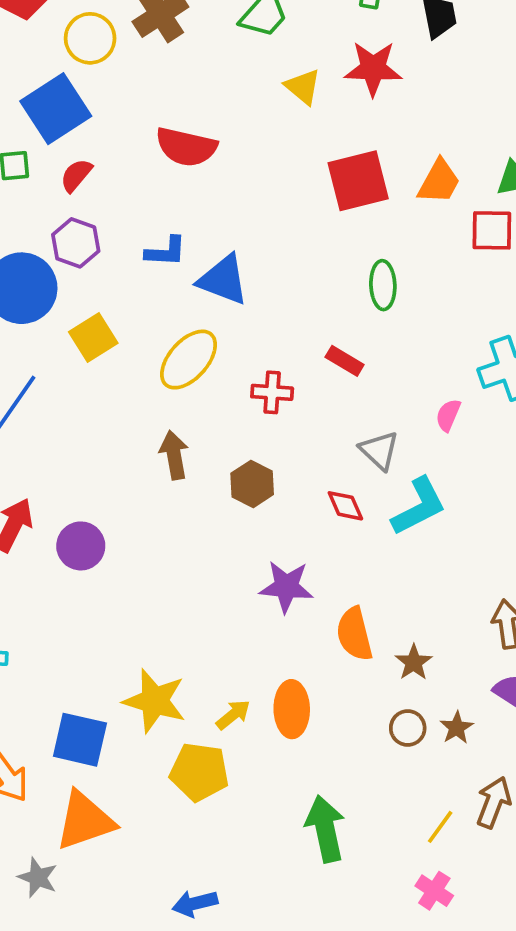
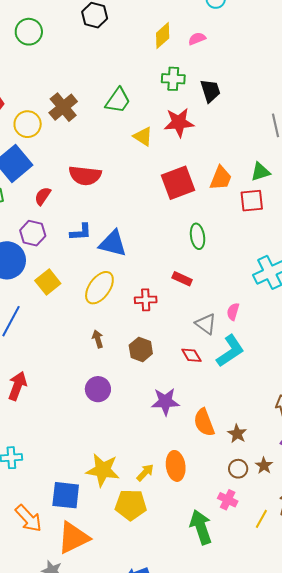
red semicircle: (76, 175) -> (43, 196), moved
pink semicircle: (448, 415) -> (233, 312), moved
brown arrow: (174, 455) -> (98, 339), size x0.7
purple circle: (81, 546) -> (98, 389), moved
pink cross: (434, 891) -> (228, 500), moved

